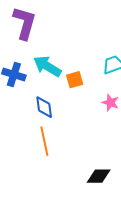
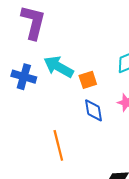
blue diamond: (44, 107) -> (94, 110), moved

